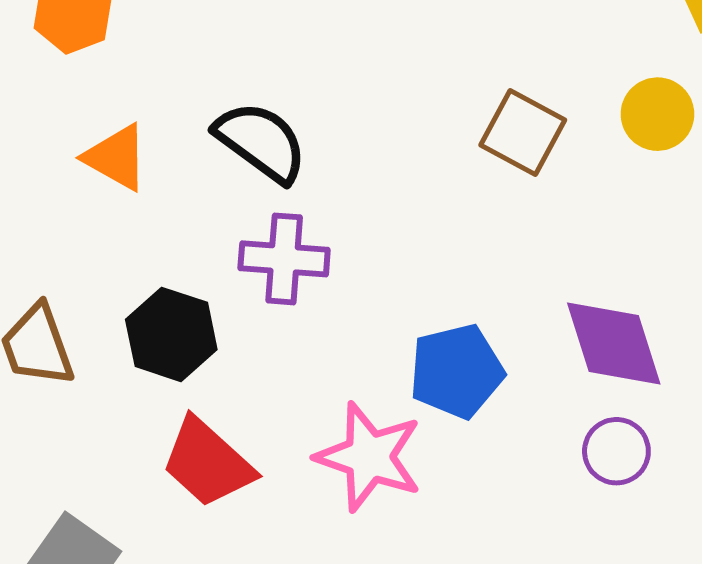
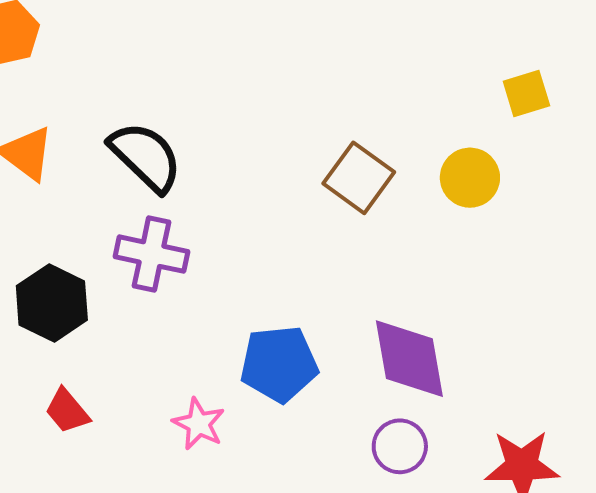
pink star: (369, 457) -> (199, 424), size x0.6
red trapezoid: (208, 463) -> (67, 411), size x0.6

